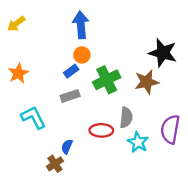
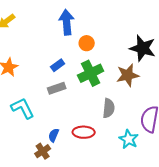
orange circle: (82, 55) -> (87, 43), moved
red ellipse: (101, 130) -> (84, 132), moved
cyan star: (138, 142) -> (129, 139), moved

